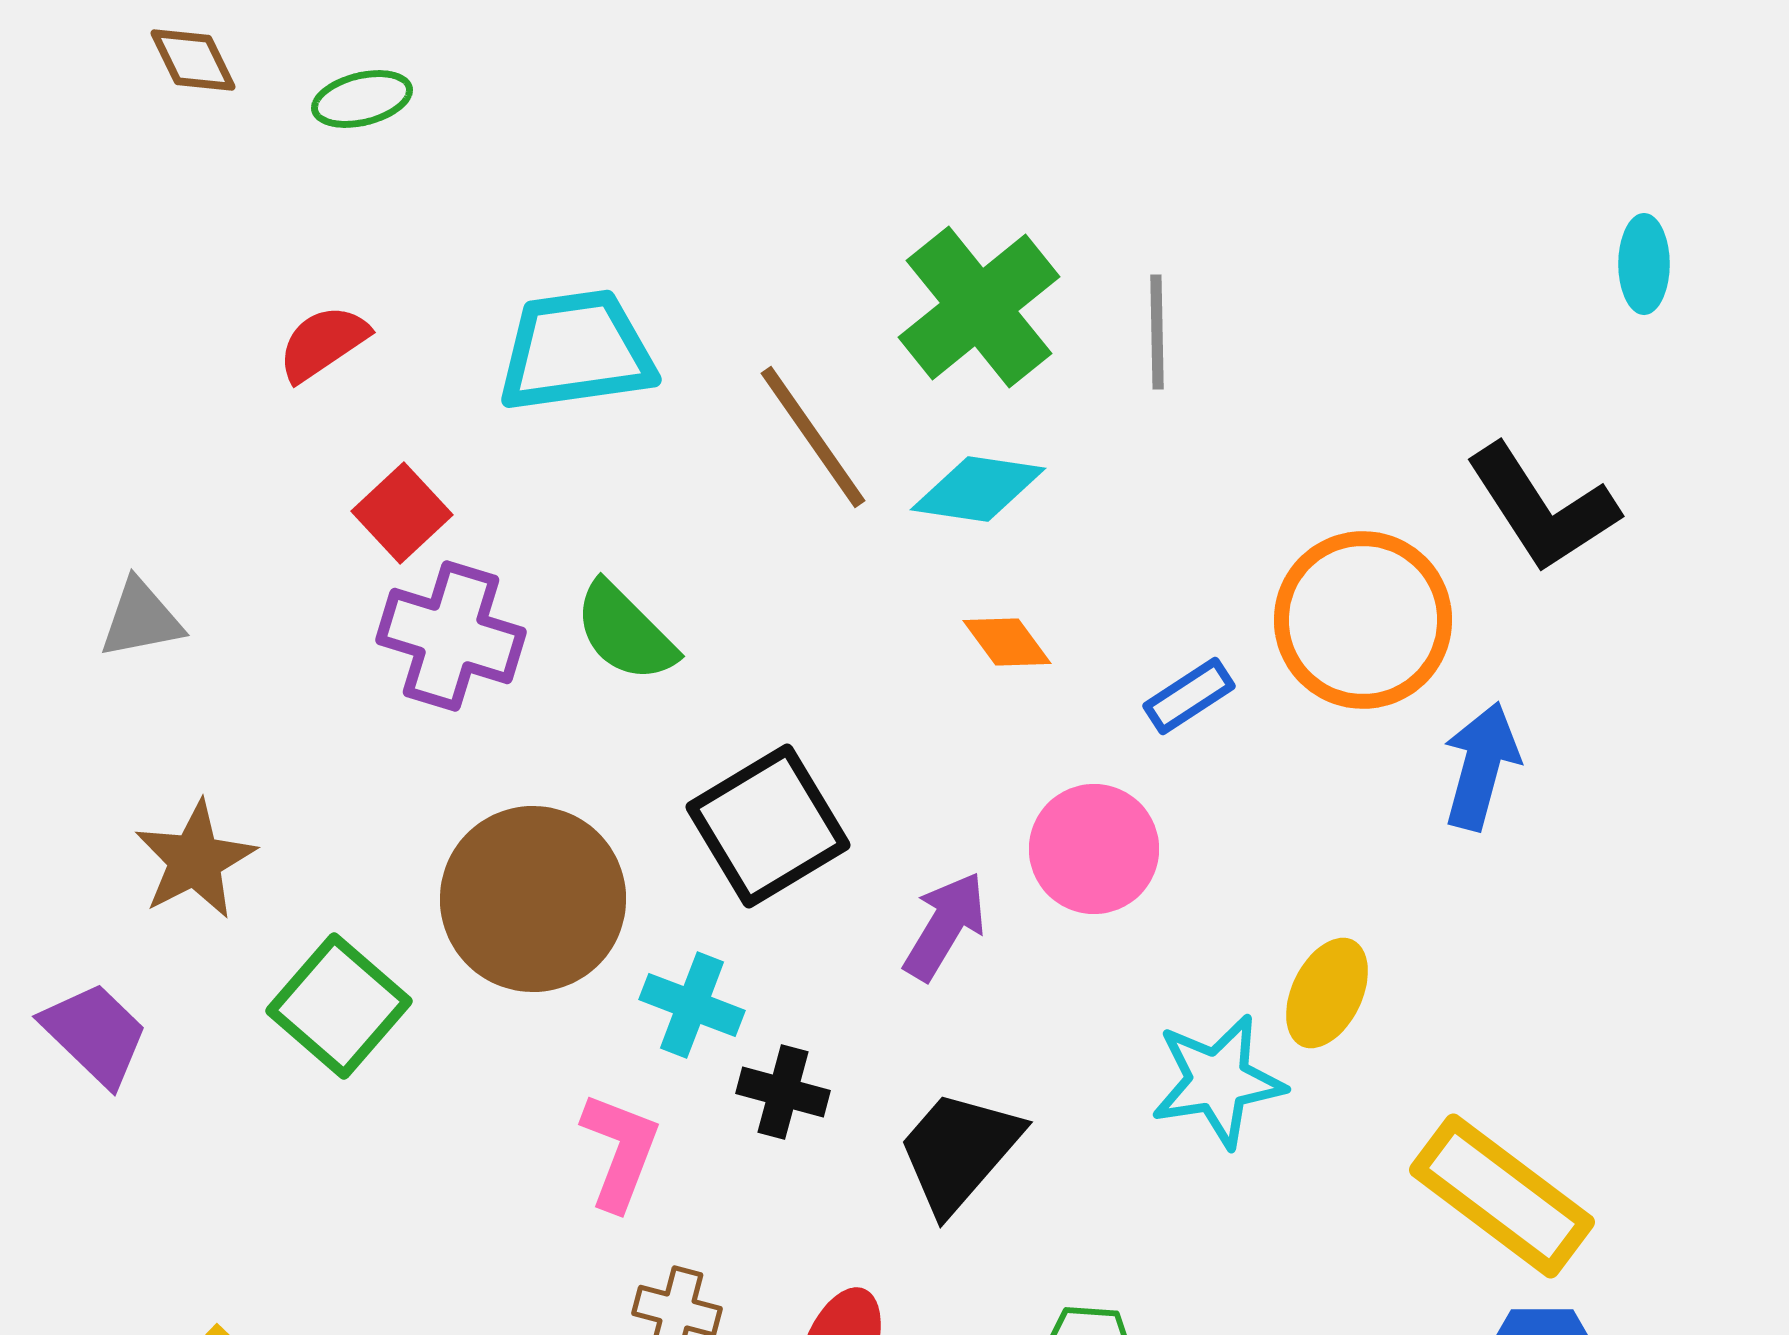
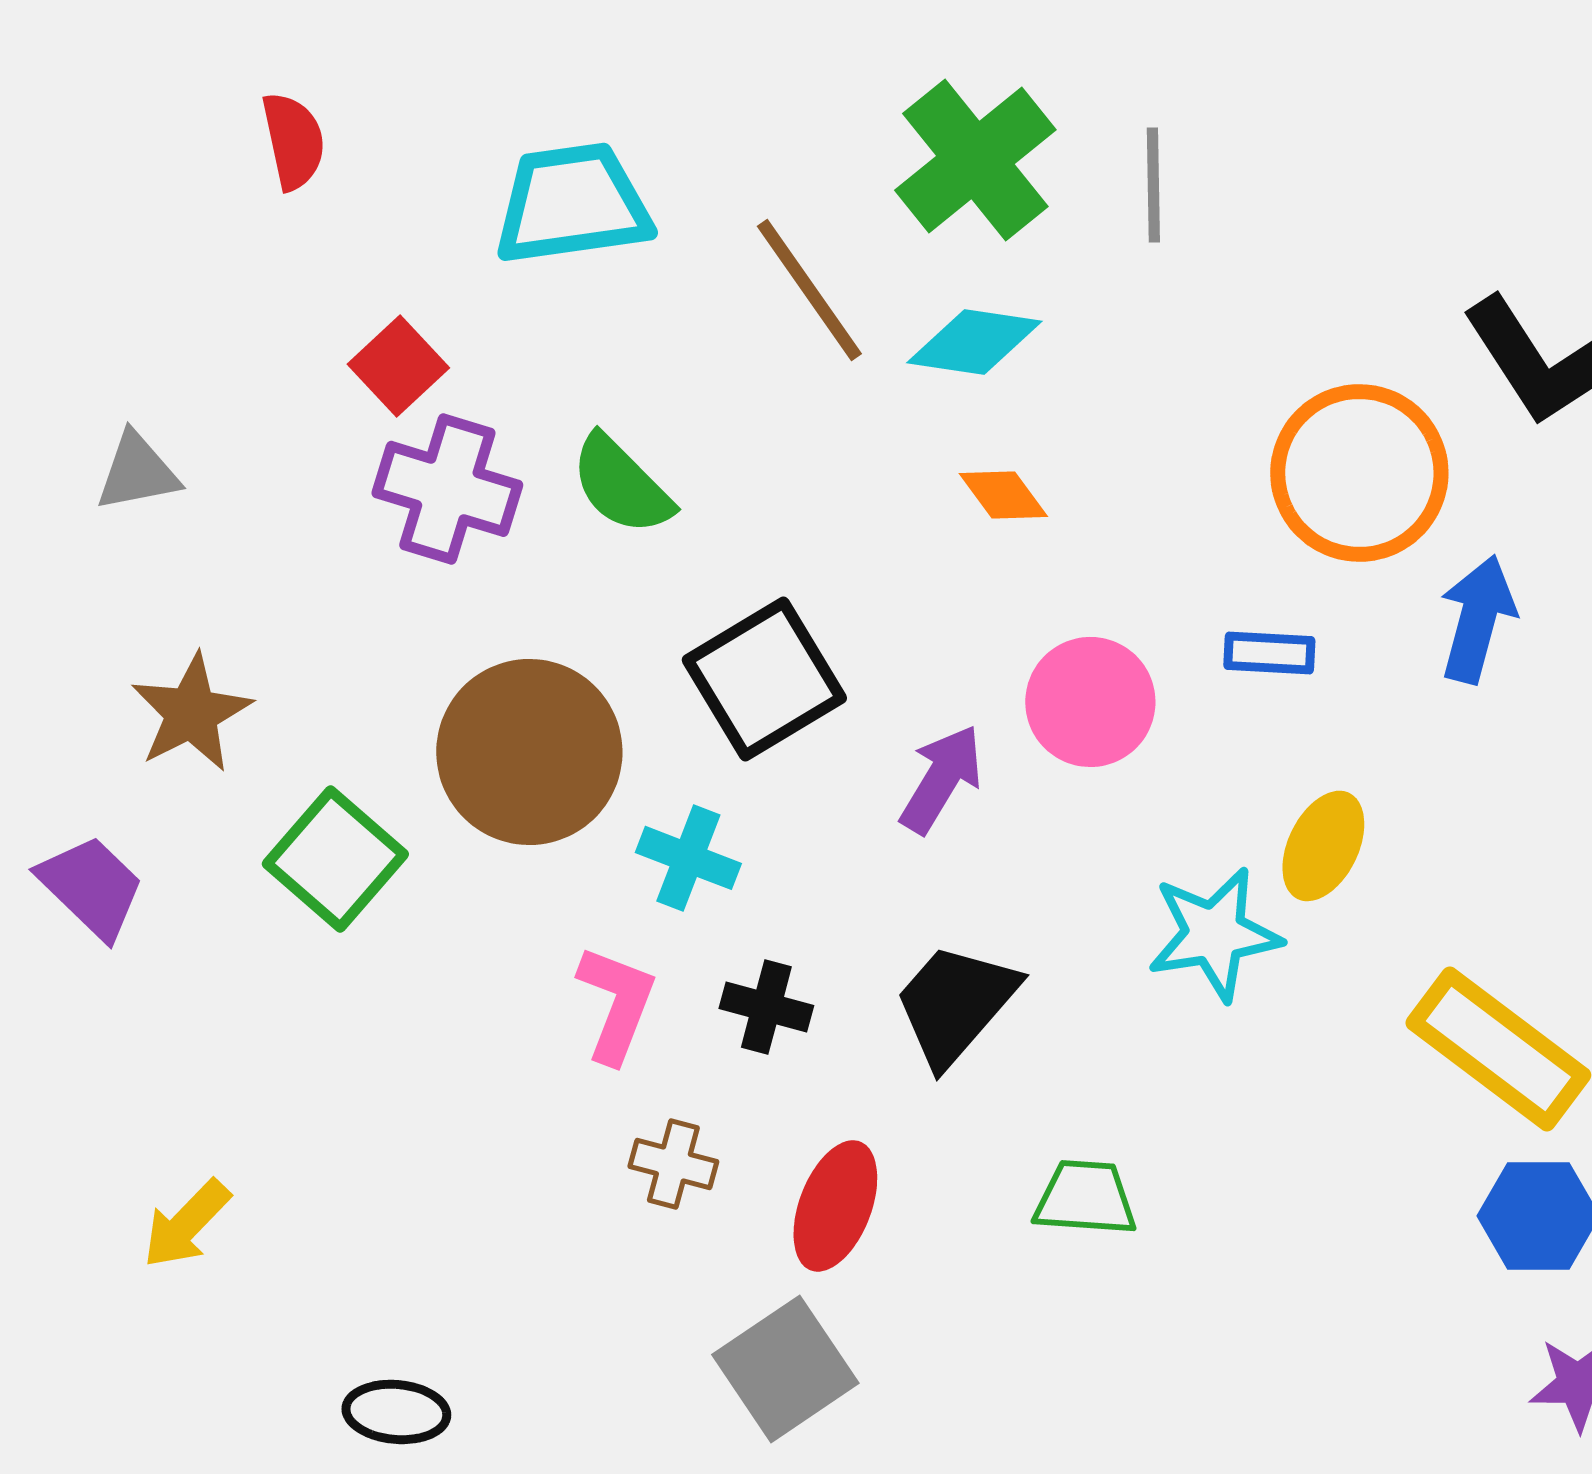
red semicircle: (323, 343) -> (293, 141), moved, turned 112
blue rectangle: (1189, 696) -> (1269, 653), moved, turned 36
black cross: (783, 1092) -> (766, 1007), moved

